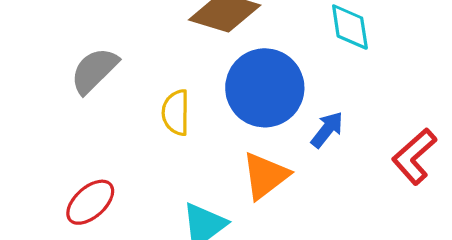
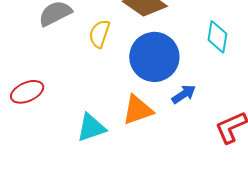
yellow semicircle: (176, 113) -> (99, 34), moved

